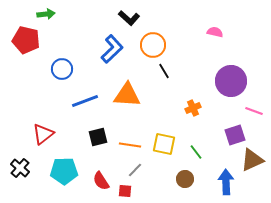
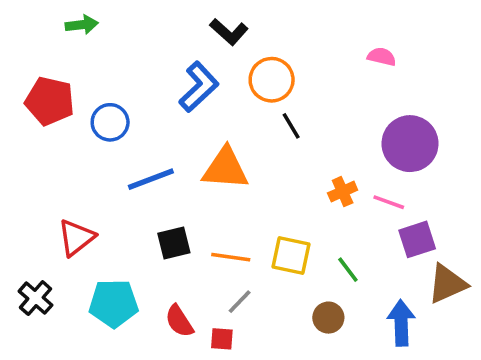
red pentagon: (26, 40) -> (50, 101), moved
pink line: (254, 111) -> (389, 202), moved

